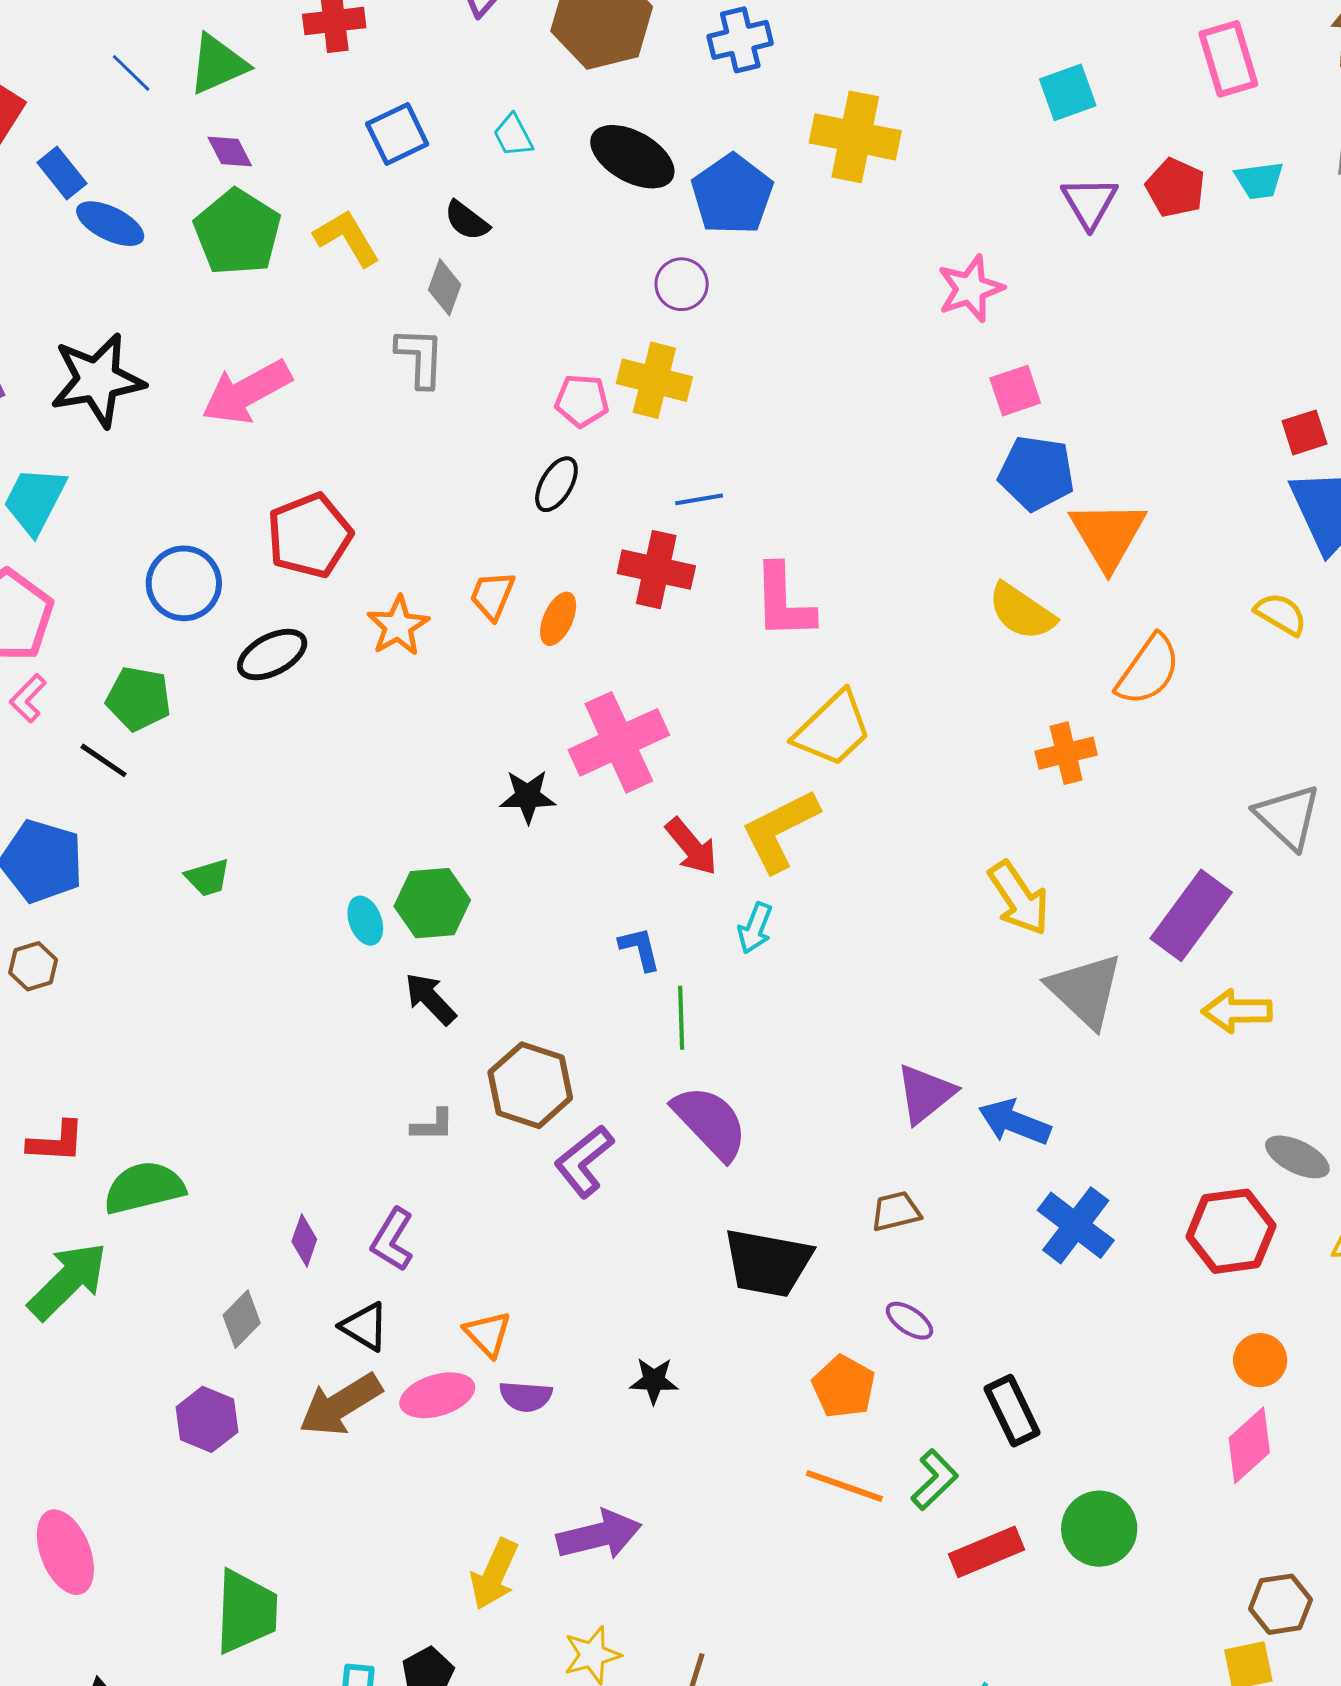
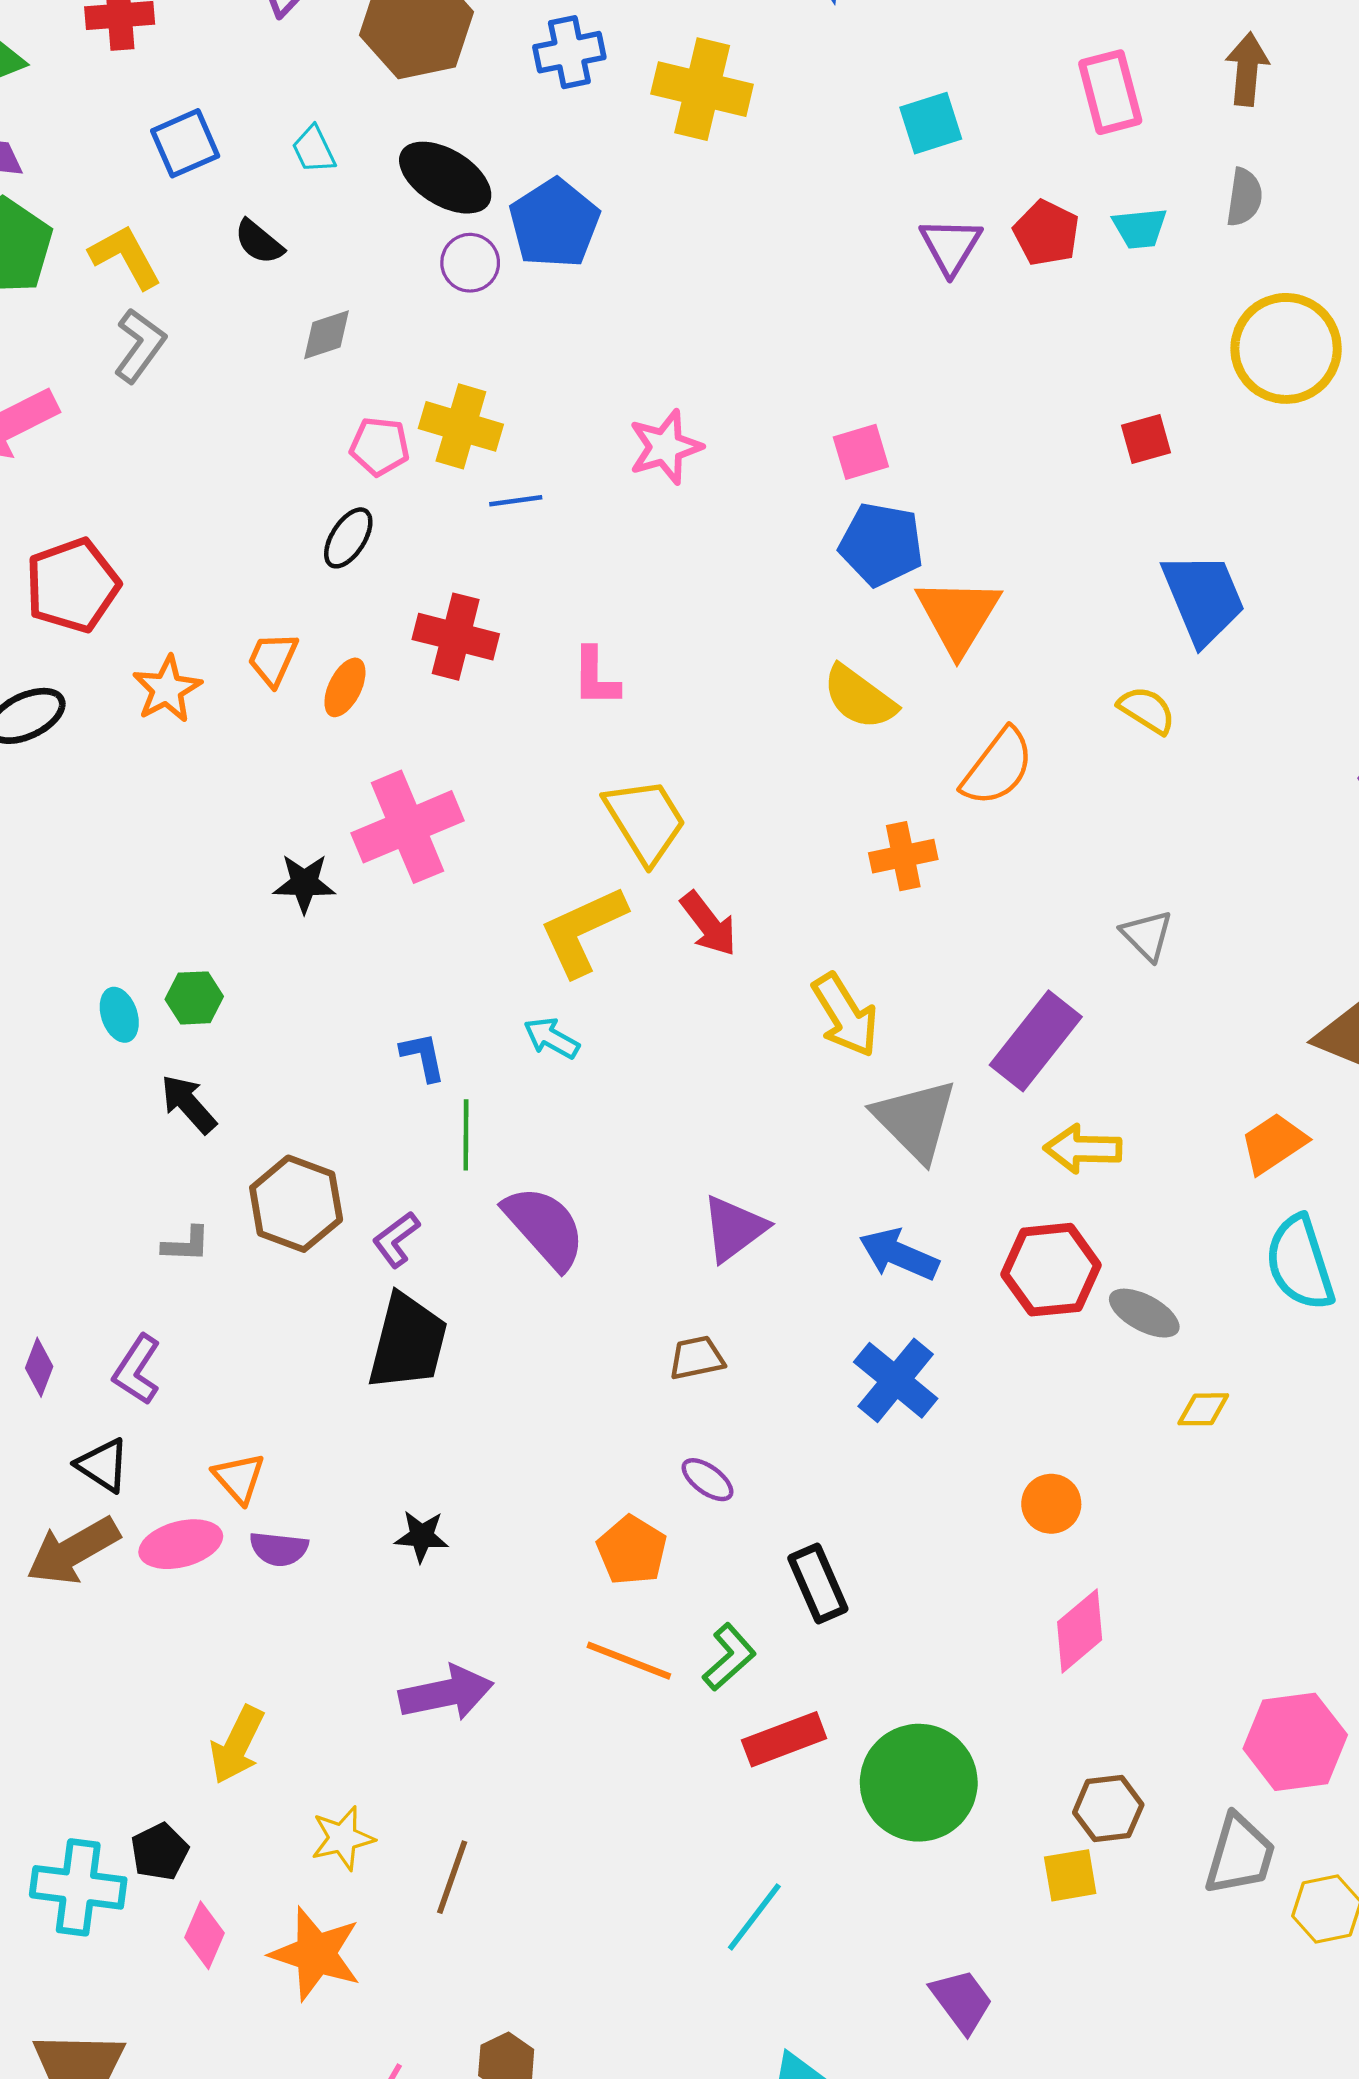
yellow cross: (855, 137) -> (702, 89), moved
purple circle: (682, 284) -> (470, 263), moved
gray diamond: (445, 287) -> (326, 335), moved, turned 50
pink star: (970, 289) -> (665, 447), moved
gray L-shape: (420, 357) -> (140, 345), moved, turned 32
red square: (1304, 432) -> (1146, 439), moved
blue line: (699, 499) -> (516, 501), moved
pink L-shape: (783, 602) -> (596, 677), size x0.7
yellow trapezoid: (833, 729) -> (645, 820), turned -80
gray triangle: (1288, 817) -> (1147, 935), size x0.7
red arrow: (691, 847) -> (709, 924), moved
green hexagon: (432, 903) -> (194, 998), size x0.7
cyan arrow: (755, 928) -> (551, 1038), turned 96
purple semicircle: (710, 1122) -> (545, 1227), moved
blue arrow: (1014, 1122) -> (899, 1254), moved
purple L-shape: (584, 1161) -> (396, 1239), moved, size x0.7
red hexagon: (1231, 1231) -> (1051, 1270), moved
black trapezoid: (768, 1263) -> (408, 1342), moved, turned -88
orange circle: (1260, 1360) -> (1051, 1504), moved
green circle: (1099, 1529) -> (919, 1783), moved, size x1.4
purple arrow: (599, 1535) -> (446, 1693), moved

